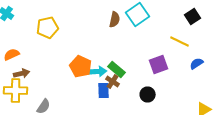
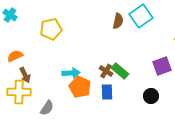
orange pentagon: (81, 66) -> (80, 87), moved
cyan arrow: (98, 72) -> (71, 73), moved
brown arrow: (22, 74) -> (25, 75), turned 77
brown cross: (113, 82) -> (106, 71), moved

